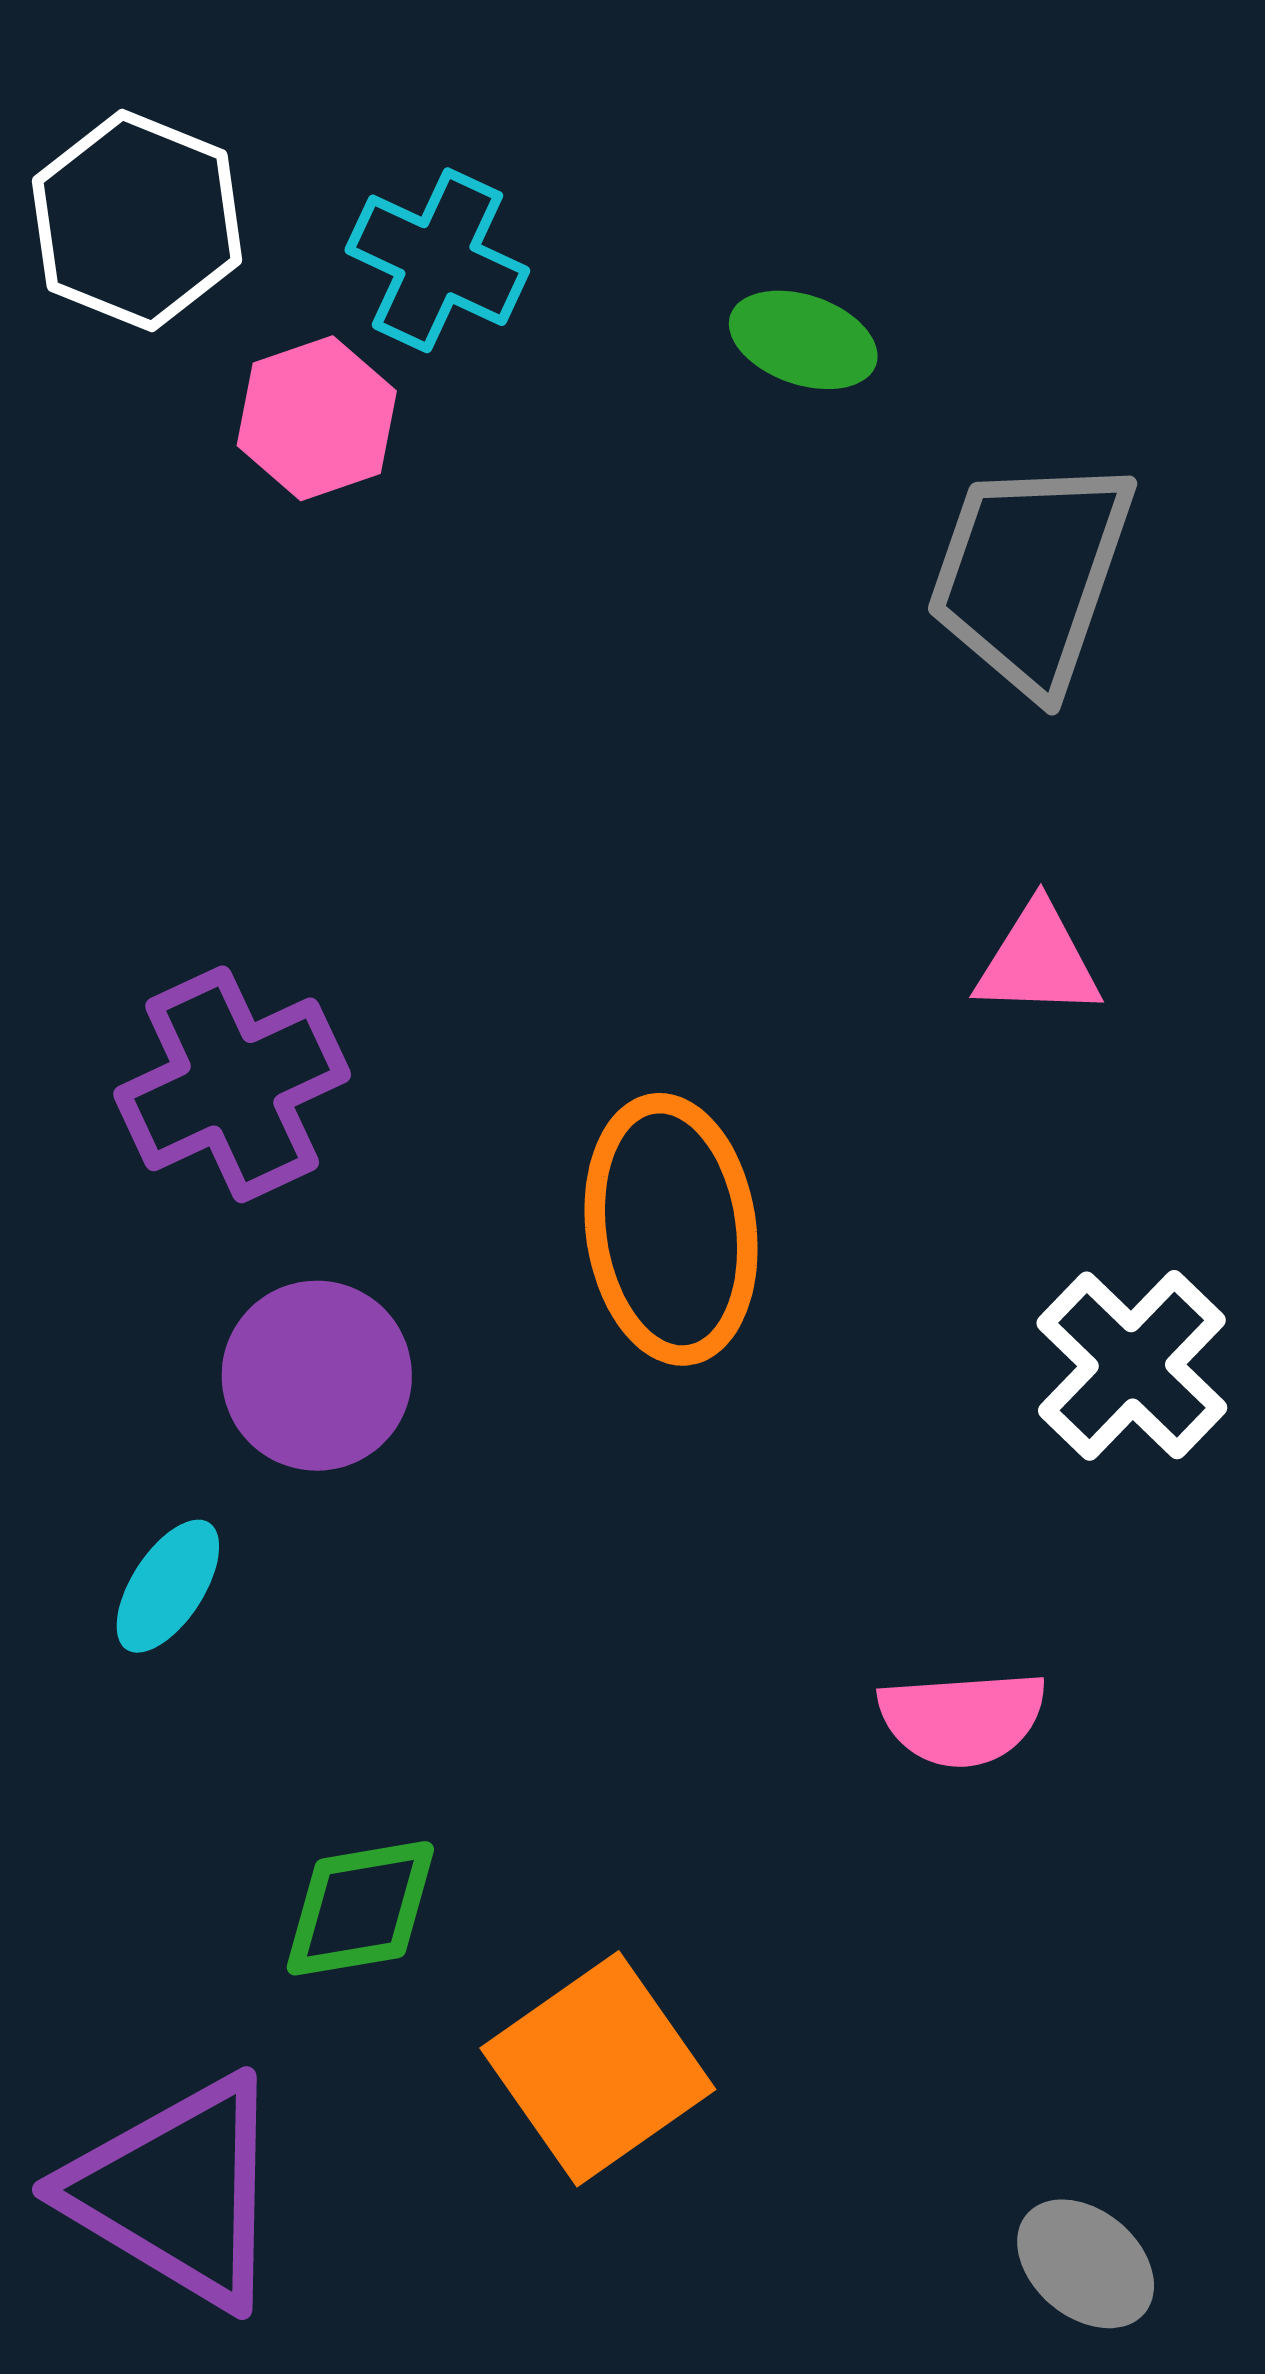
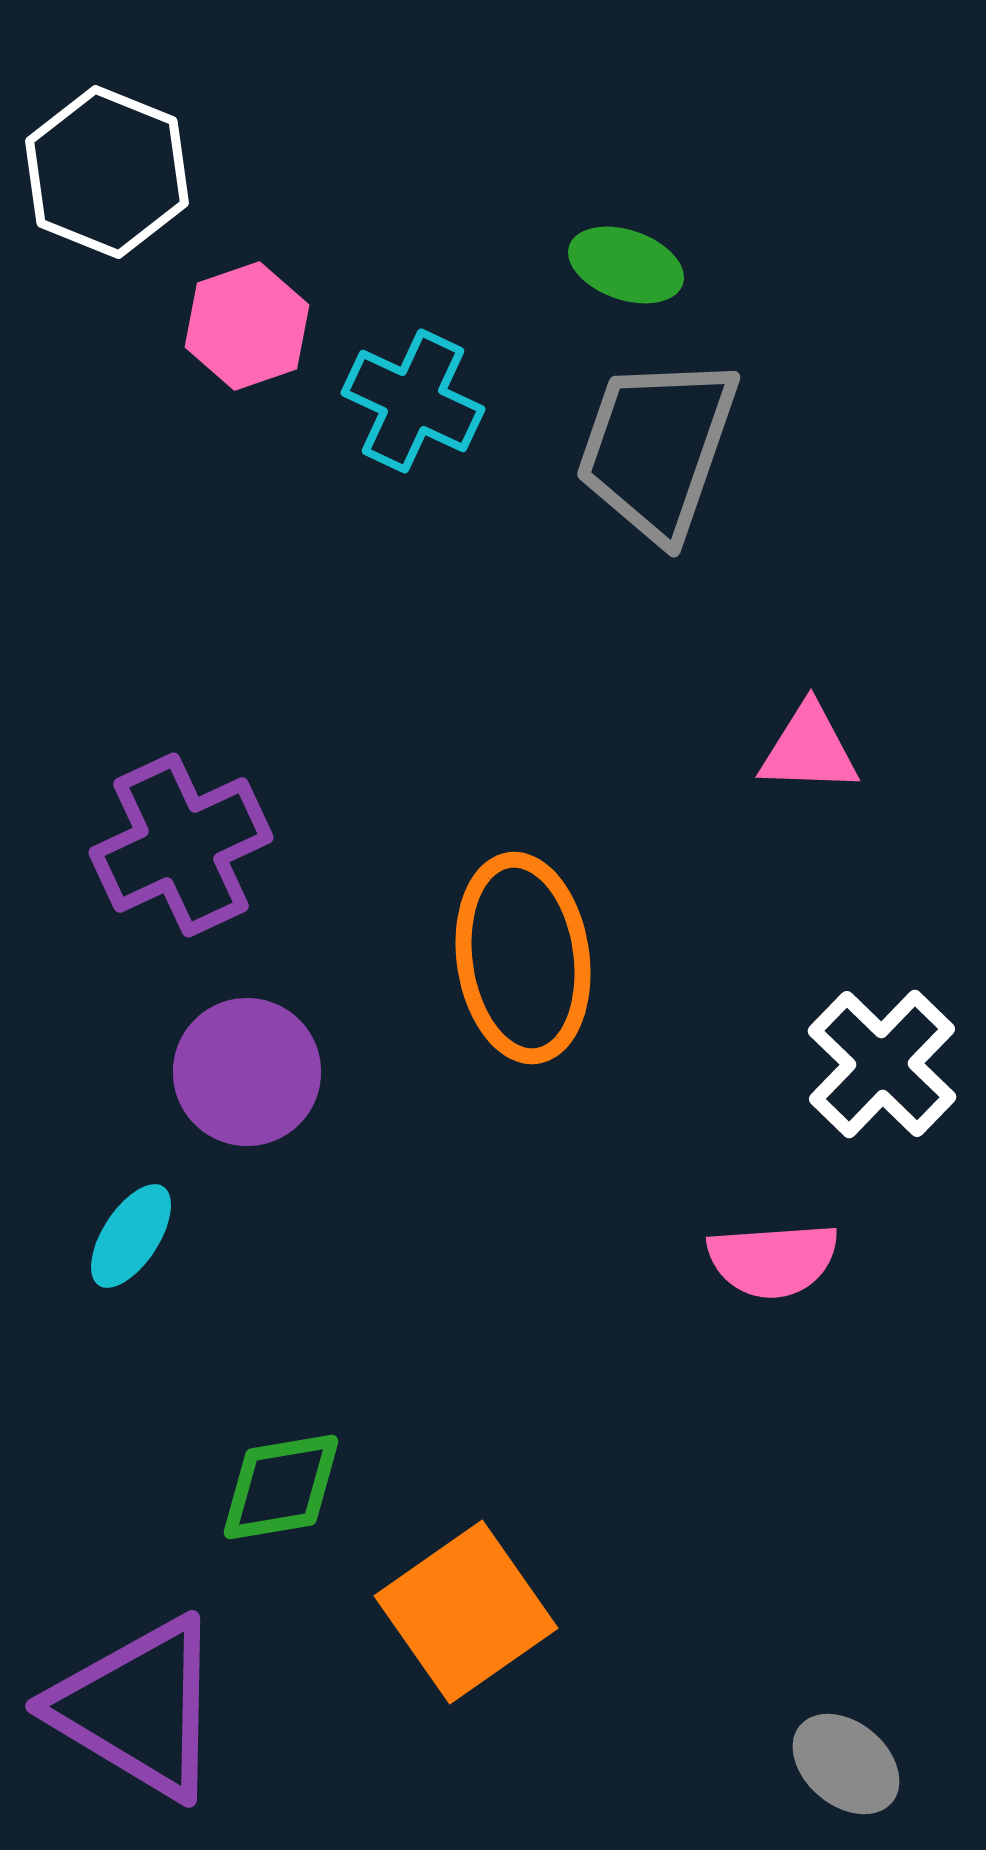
cyan cross: (437, 260) -> (413, 401), moved
gray trapezoid: (1030, 575) -> (657, 448), moved
pink semicircle: (962, 1718) -> (773, 1260), moved

